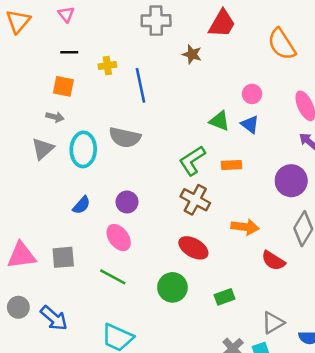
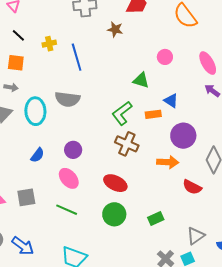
black line: (69, 52) -> (18, 35), turned 48
blue triangle: (250, 124) -> (171, 101), moved
purple circle: (291, 181) -> (183, 136), moved
red ellipse: (193, 248) -> (115, 183), moved

